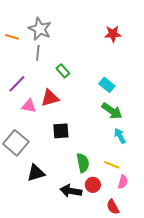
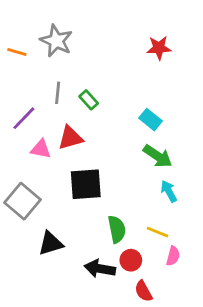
gray line: (38, 53) -> (58, 93), moved
black square: (61, 131) -> (86, 184), size x1.4
red semicircle: (113, 207) -> (143, 291), moved

